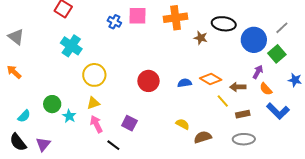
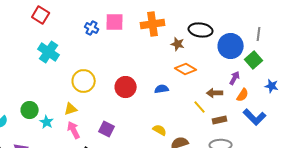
gray line: (282, 28) -> (259, 34), turned -40
yellow circle: (94, 75) -> (84, 81), moved
orange diamond: (211, 79) -> (186, 69), moved
orange semicircle: (266, 89) -> (243, 95), turned -104

